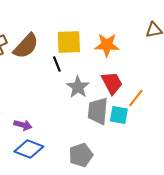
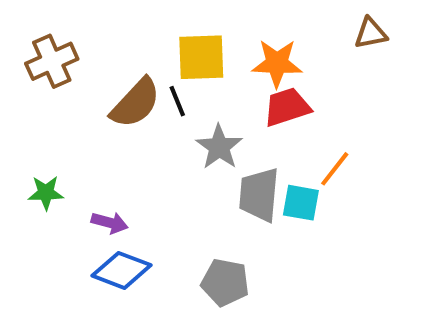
brown semicircle: (26, 46) -> (135, 103), moved
red trapezoid: (112, 83) -> (287, 107), moved, turned -80
gray pentagon: (81, 155) -> (225, 282), turned 30

